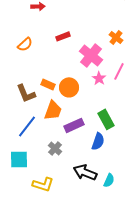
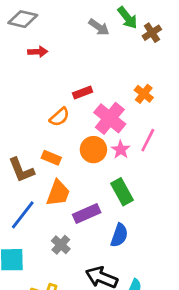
red rectangle: (63, 36) -> (83, 92), moved
orange semicircle: (25, 44) -> (59, 117), moved
orange circle: (69, 87) -> (93, 150), moved
green rectangle: (106, 119) -> (122, 192), moved

